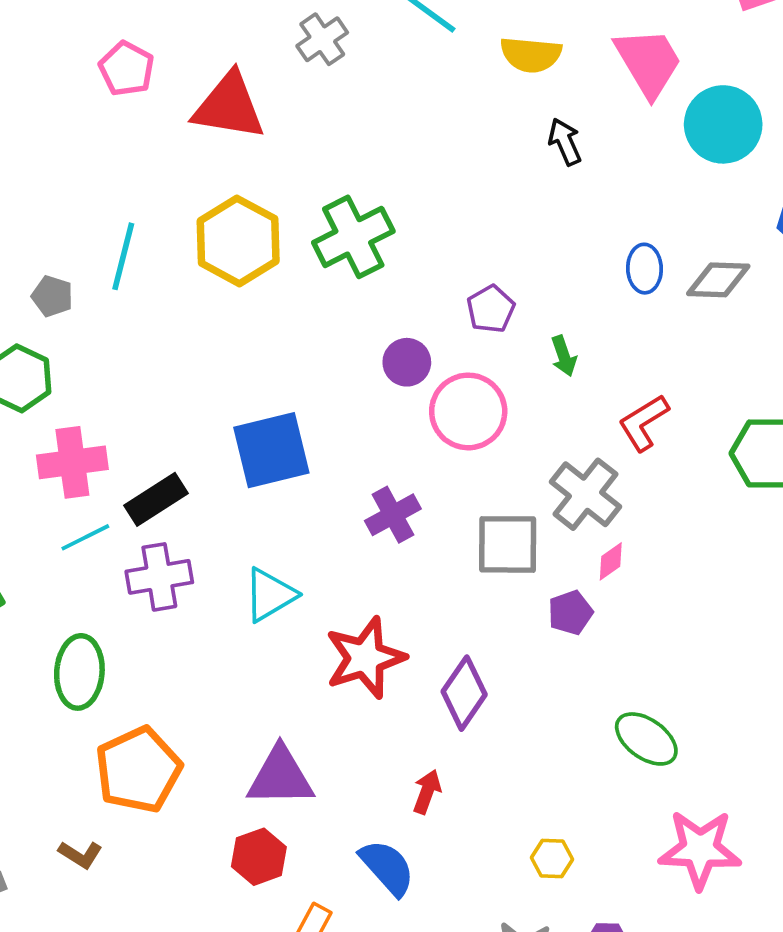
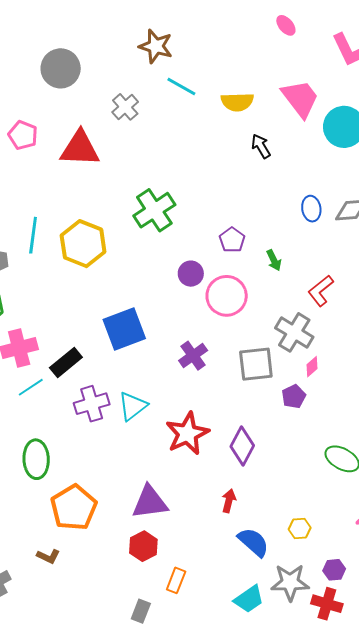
yellow hexagon: (238, 241) -> (83, 244), moved
purple cross: (159, 577) -> (92, 404), moved
blue semicircle: (387, 867) -> (253, 542), moved

